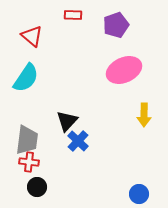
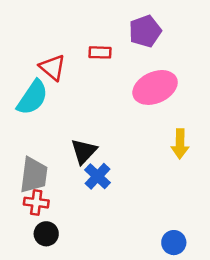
red rectangle: (73, 15) -> (100, 52), moved
red triangle: (32, 36) -> (52, 67), moved

